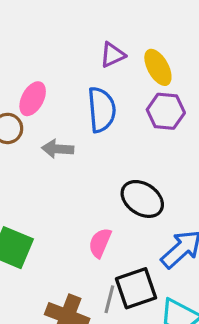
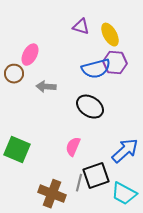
purple triangle: (113, 55) -> (81, 27), turned 42
blue semicircle: (102, 110) -> (96, 69), moved, turned 80
black ellipse: (142, 199) -> (90, 107), moved

